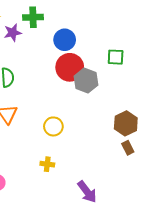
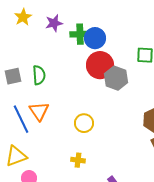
green cross: (33, 17) -> (80, 34), moved
purple star: (13, 33) -> (54, 23), moved

